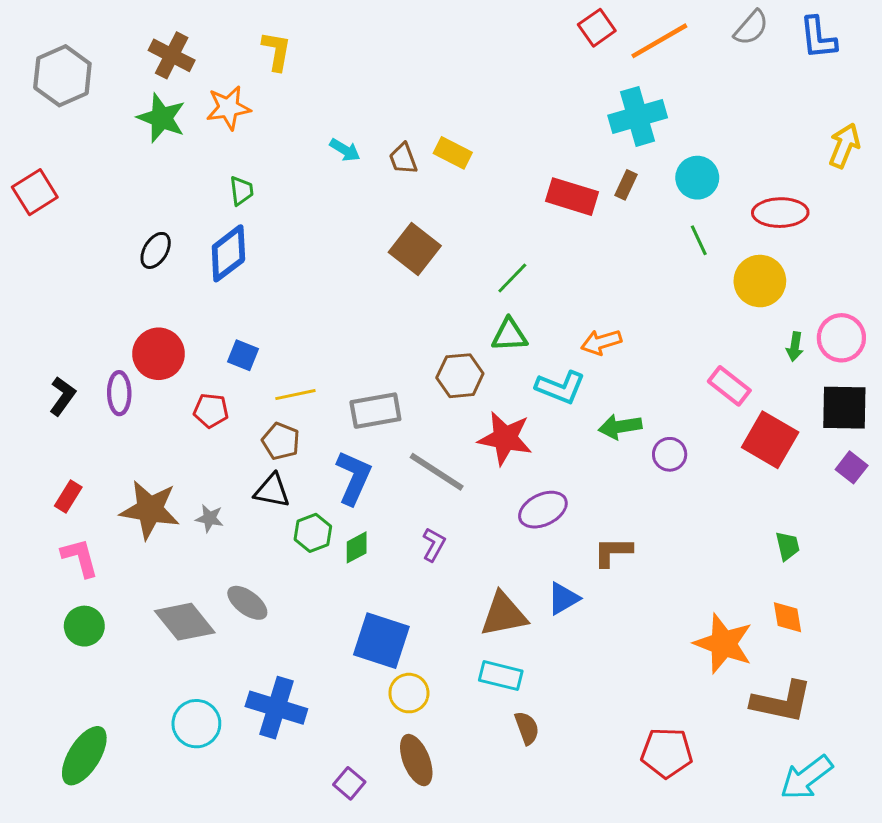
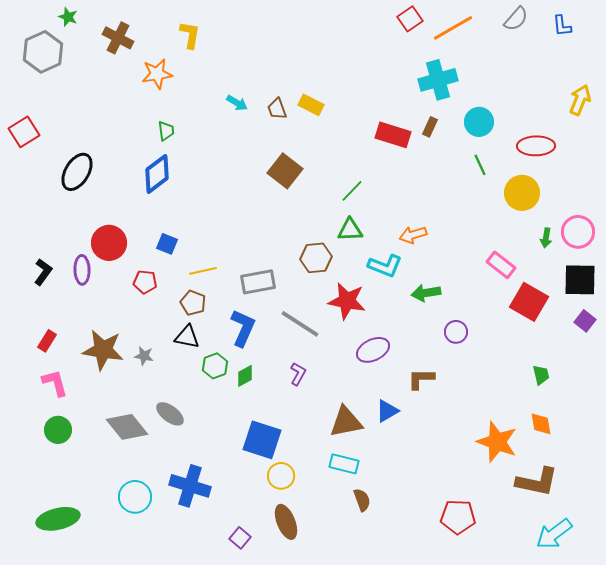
blue L-shape: (818, 38) -> (562, 26), size x0.7
green star: (161, 118) -> (68, 17), moved, size x0.6
black ellipse: (156, 250) -> (77, 172), moved, size x1.5
purple circle: (670, 454) -> (456, 332), moved
green ellipse: (84, 756) -> (58, 519), turned 45

